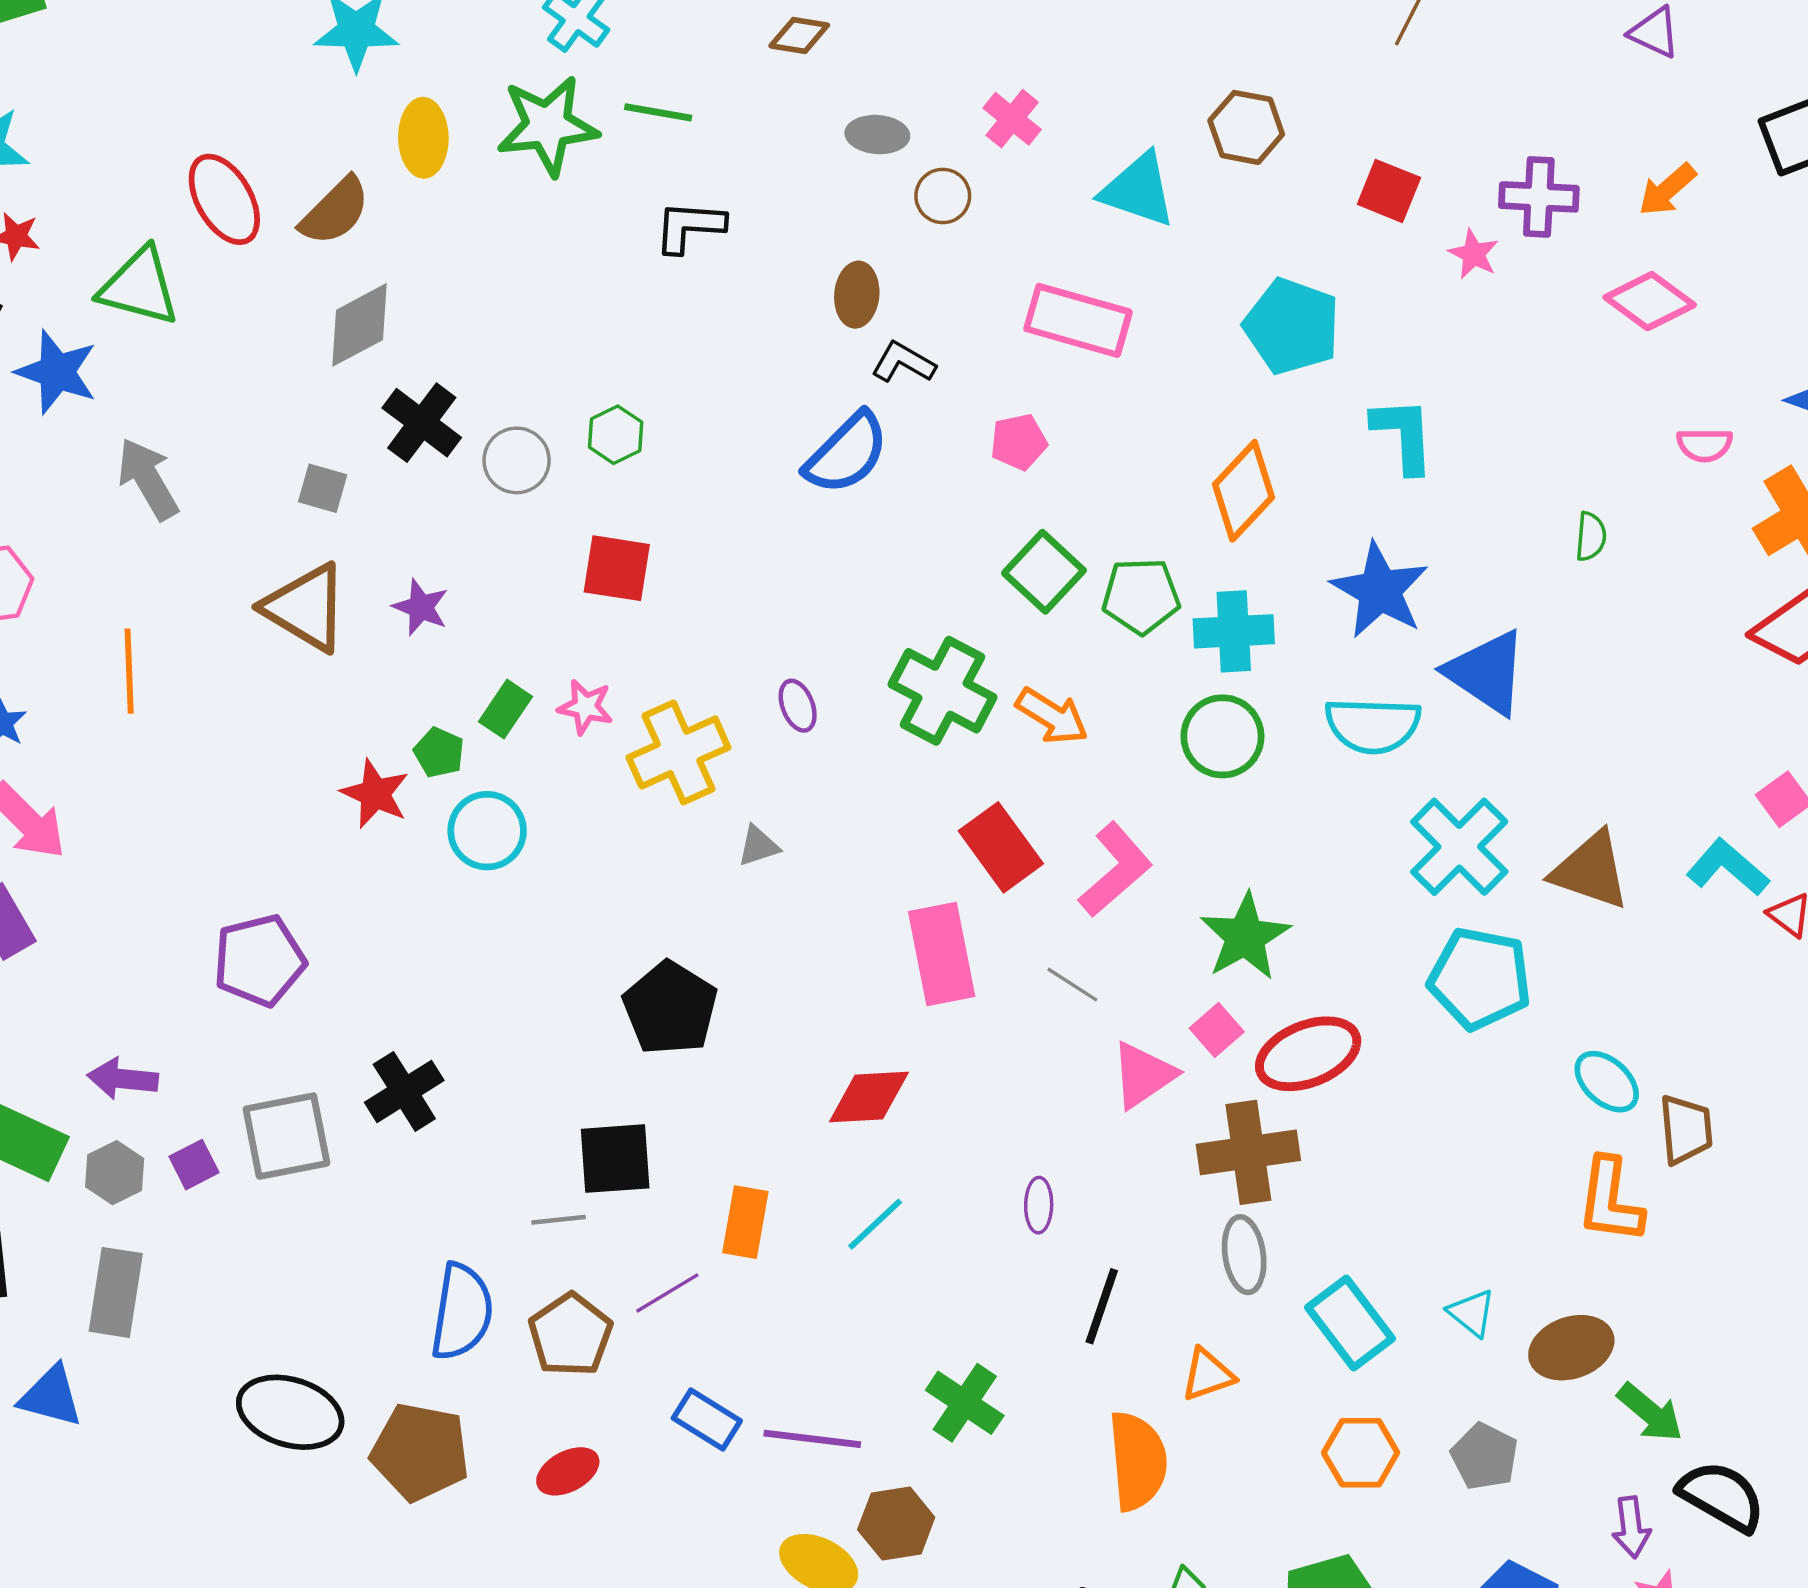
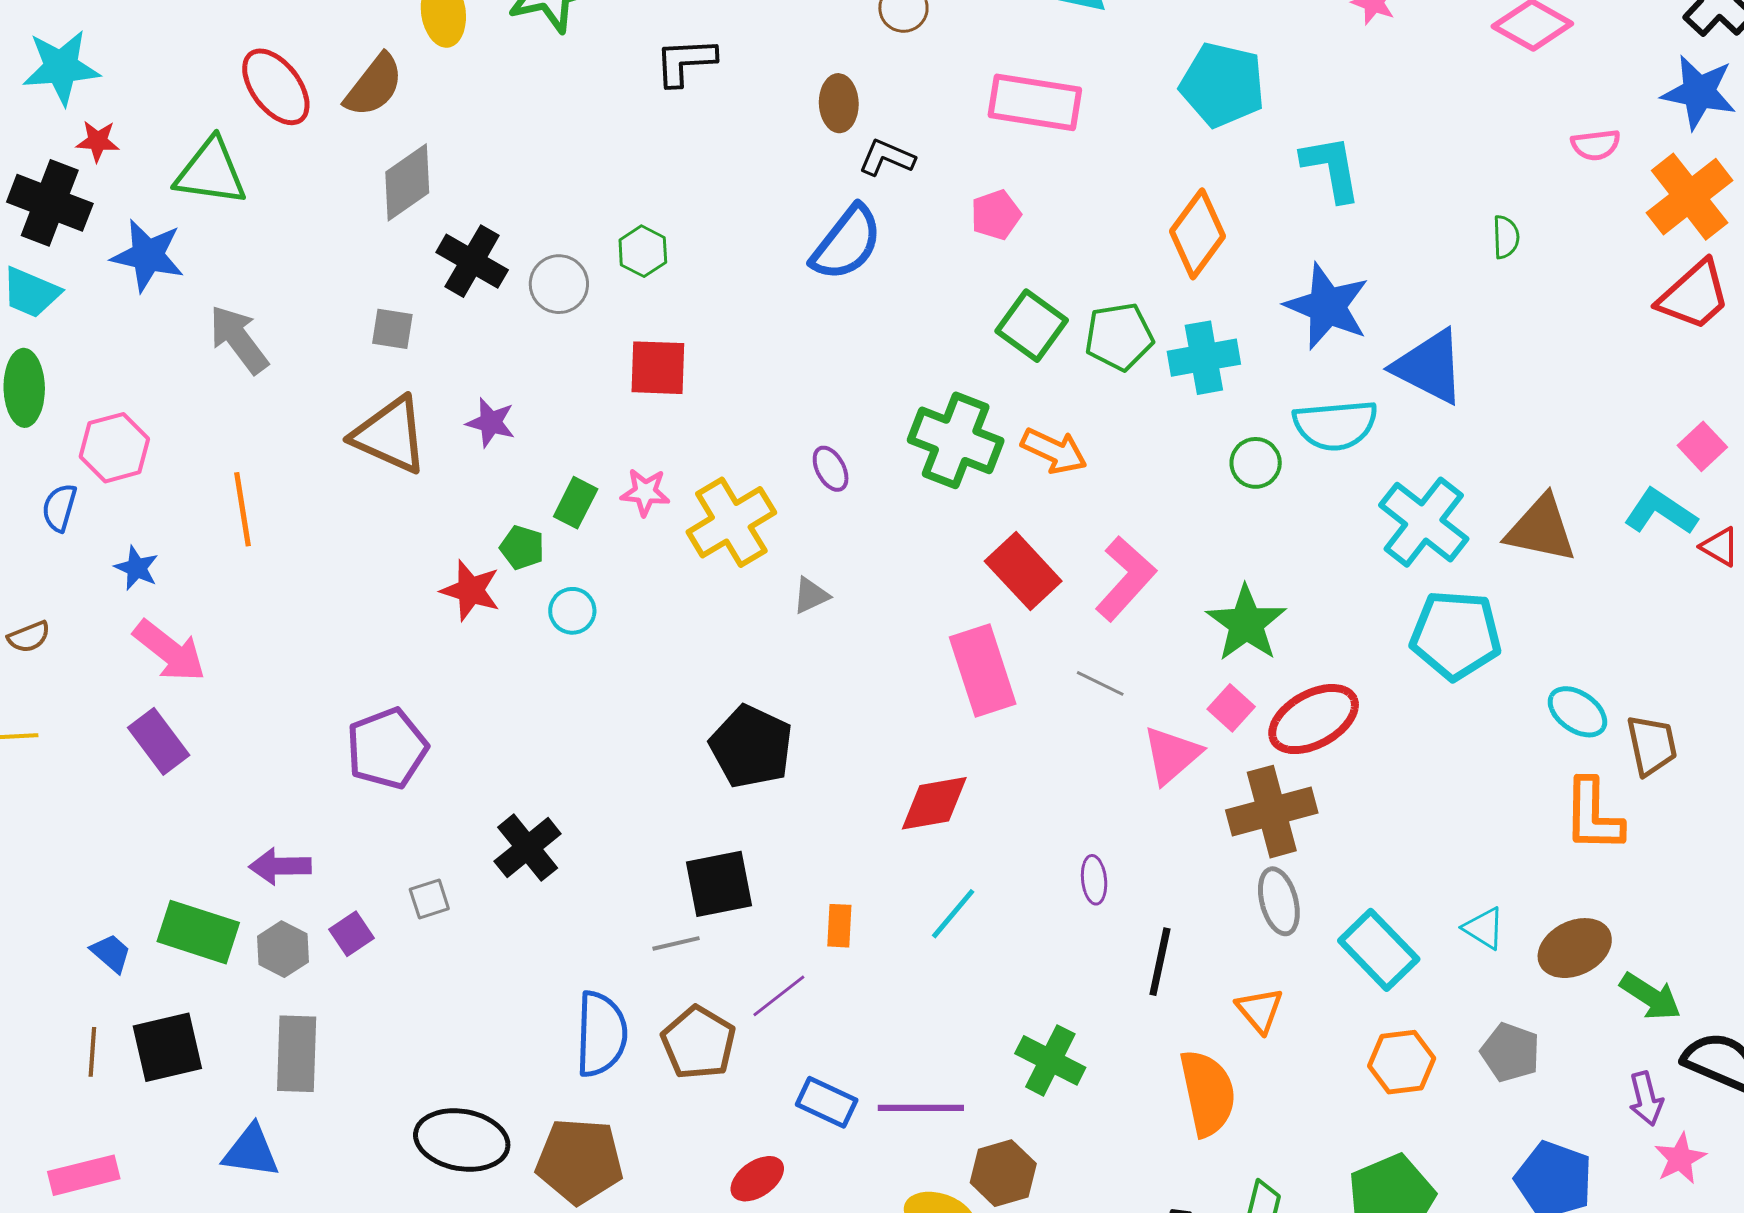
green circle: (1222, 736) -> (1256, 463), moved, size x0.7
cyan circle: (487, 831) -> (572, 611), size x0.7
gray square: (286, 1136) -> (429, 899), size x0.5
orange rectangle: (745, 1222) -> (839, 926), size x0.7
orange triangle: (1208, 1375) -> (1260, 1010), turned -44
red ellipse: (568, 1471) -> (757, 1179), moved

